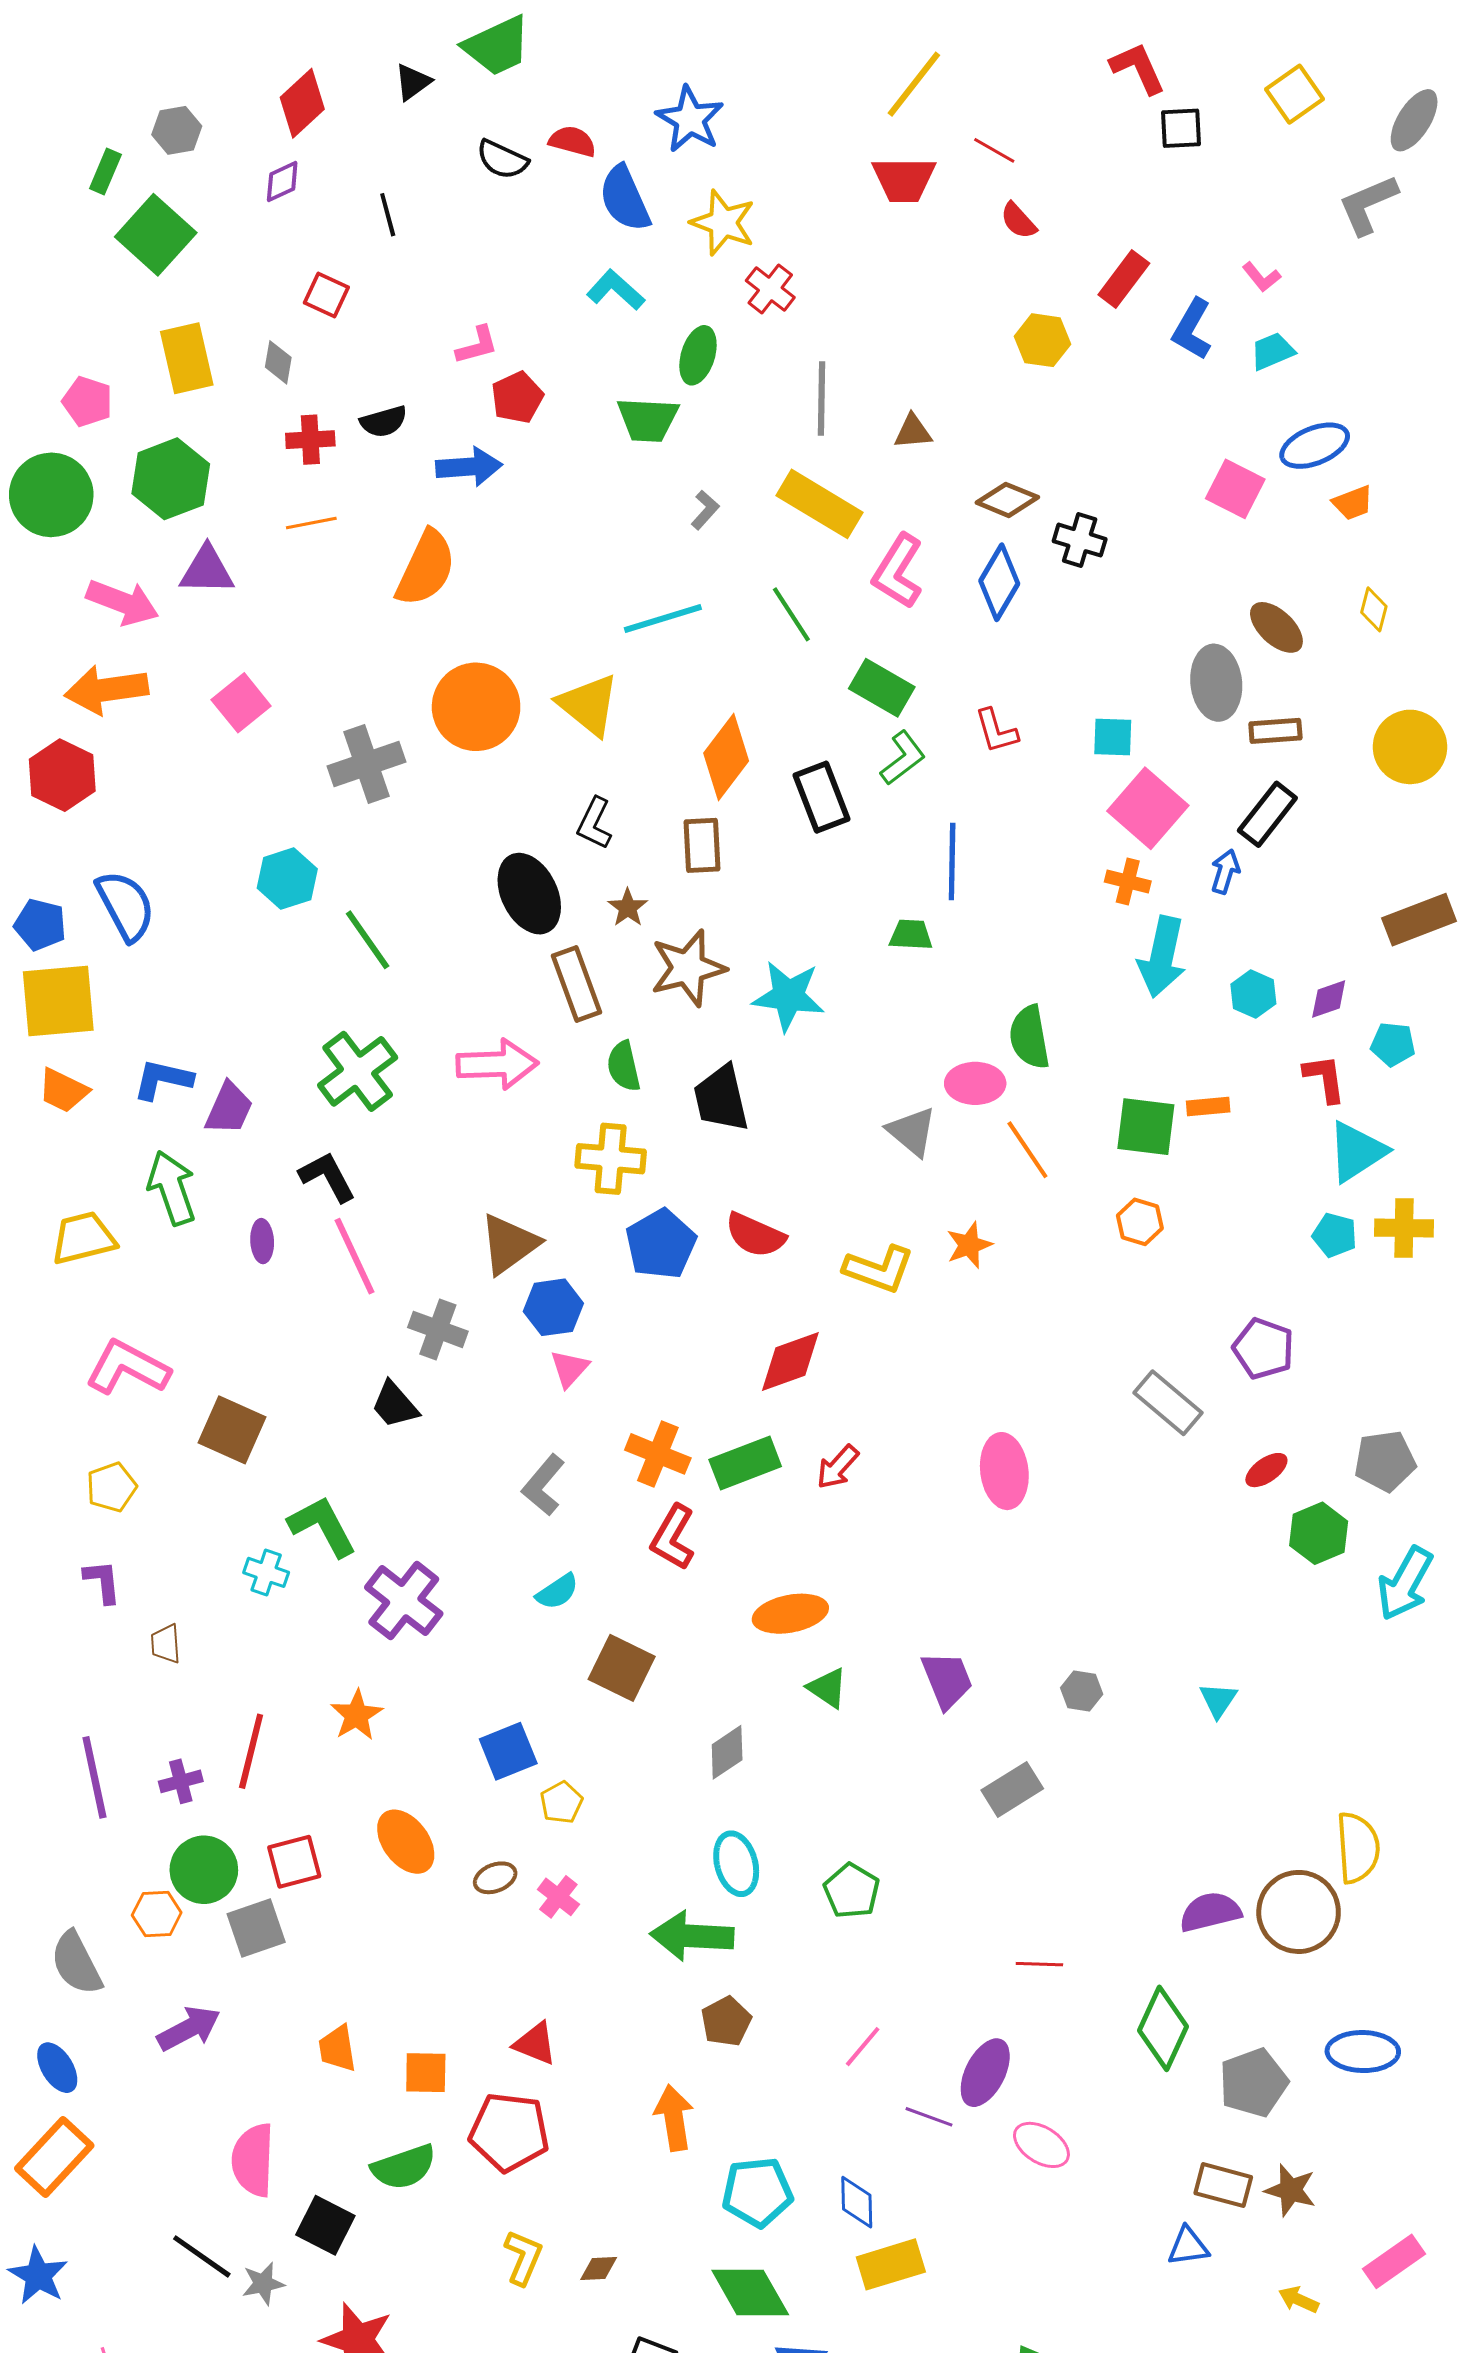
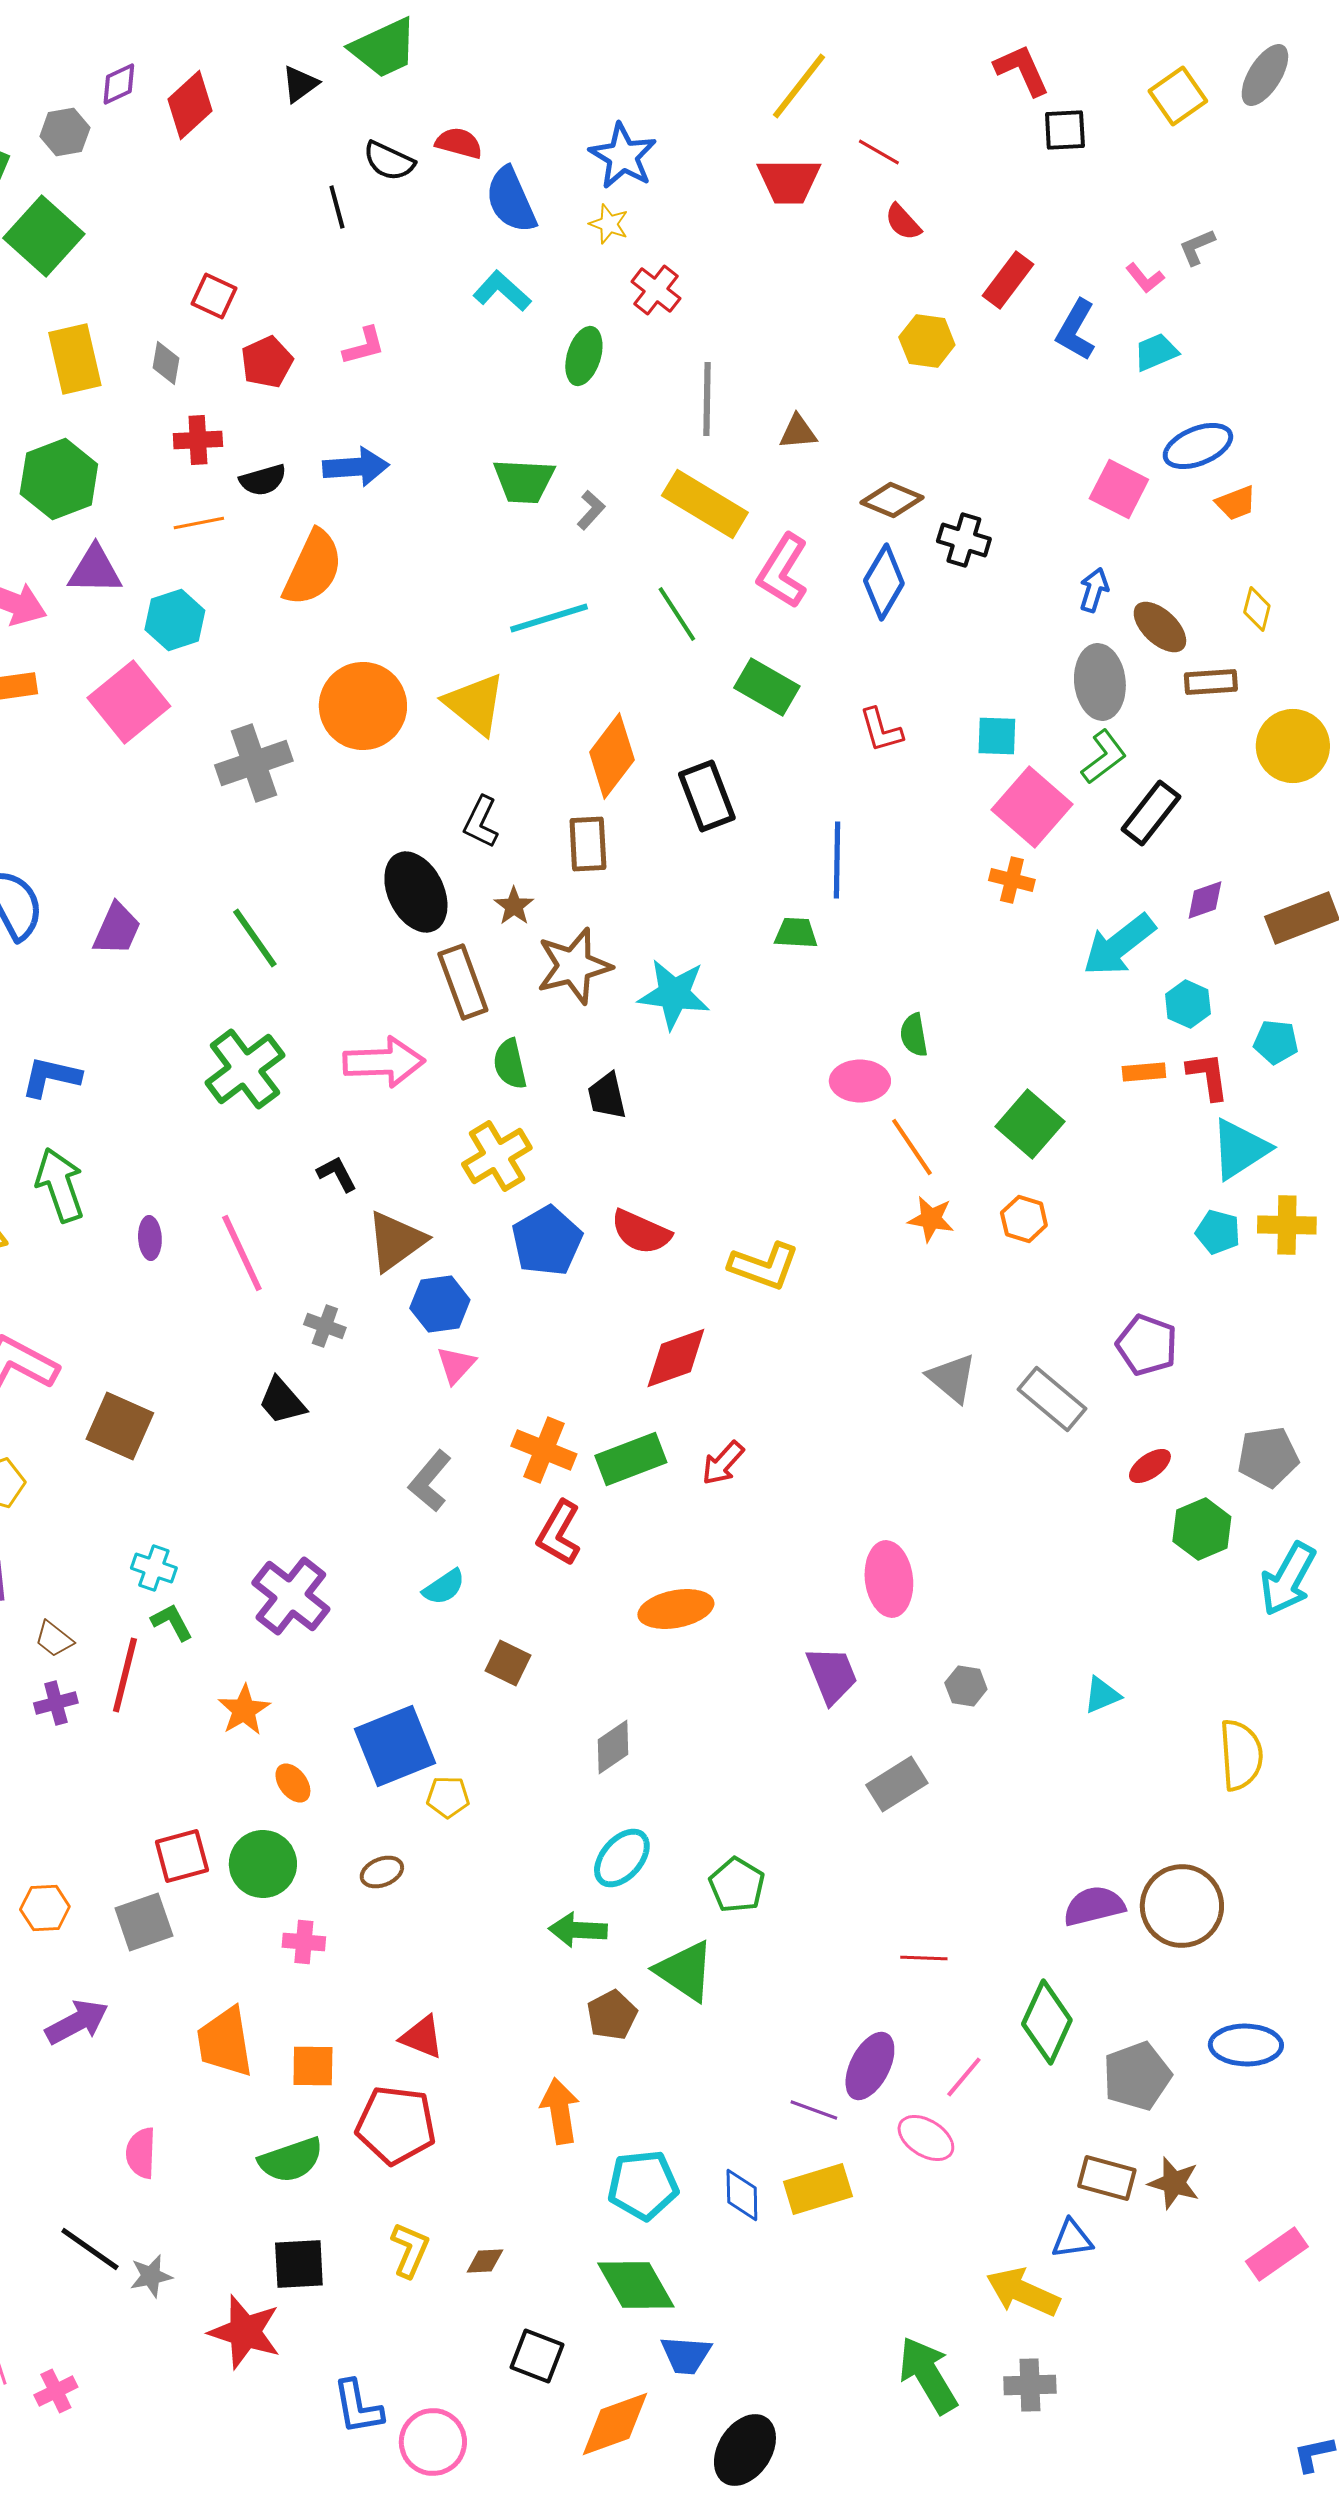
blue star: (690, 119) -> (623, 156), moved
gray ellipse: (1414, 120) -> (1265, 75), moved
purple diamond: (282, 182) -> (119, 84), moved
gray L-shape: (1368, 205) -> (1197, 247), moved, size x0.6
black line: (388, 215) -> (337, 207), moved
yellow star: (723, 223) -> (609, 224), size x0.6
red pentagon: (517, 397) -> (267, 362), moved
green trapezoid: (648, 420) -> (524, 481), moved
black semicircle: (384, 422) -> (263, 480), moved
pink square: (241, 703) -> (129, 702), size x1.4
brown rectangle: (1275, 731) -> (1211, 682), moved
green L-shape: (903, 758) -> (1104, 757), moved
blue arrow: (1225, 871) -> (1094, 590), moved
cyan hexagon: (287, 879) -> (175, 620), moved
cyan arrow: (1162, 957) -> (1119, 945), moved, turned 40
cyan hexagon: (1253, 994) -> (1188, 1004), moved
purple diamond: (1329, 999) -> (1205, 900), moved
green semicircle: (1029, 1037) -> (914, 1035), size x0.7
black trapezoid: (721, 1098) -> (607, 1096), size x0.7
orange rectangle: (1208, 1106) -> (1144, 1072), moved
purple trapezoid: (229, 1108) -> (117, 929), moved
green square: (1146, 1127) -> (1030, 1124), turned 34
gray triangle: (912, 1132) -> (952, 1378), moved
yellow cross: (611, 1159) -> (497, 1156), turned -36
black L-shape: (327, 1177) -> (337, 1174), moved, size x0.7
orange star: (969, 1245) -> (931, 1219), moved, turned 30
gray cross: (438, 1329) -> (325, 1326), size x0.7
pink ellipse: (1004, 1471) -> (889, 1579), moved
green L-shape: (322, 1526) -> (172, 1622), moved, size x0.6
brown trapezoid: (166, 1644) -> (54, 1639), turned -48
brown square: (622, 1668) -> (508, 1663), size x0.7
green triangle: (828, 1688) -> (685, 1971), moved, size x1.5
cyan triangle: (1218, 1700) -> (1102, 1695), turned 33
red line: (251, 1751) -> (125, 1675), moved
blue square: (508, 1751) -> (395, 1746), size x1.4
purple cross: (181, 1781) -> (56, 1703), moved
yellow pentagon: (561, 1802) -> (448, 1797), turned 30
orange ellipse: (406, 1842) -> (293, 1783), moved, size x0.6
yellow semicircle: (1358, 1848) -> (1241, 1755), moved
cyan ellipse: (736, 1864) -> (622, 1858), turned 56
green circle: (204, 1870) -> (263, 1864), moved
pink cross: (558, 1897) -> (304, 1942), moved, turned -33
green arrow: (692, 1936) -> (578, 1930), size x0.7
pink line: (863, 2047) -> (964, 2077), moved
orange trapezoid: (337, 2049) -> (225, 2042), size x1.5
pink semicircle: (253, 2160) -> (141, 2153), size x0.7
black square: (325, 2225) -> (299, 2264), moved, turned -30
yellow rectangle: (891, 2264) -> (818, 2189), moved
yellow arrow: (1299, 2300) -> (1023, 2292), moved, size x1.8

